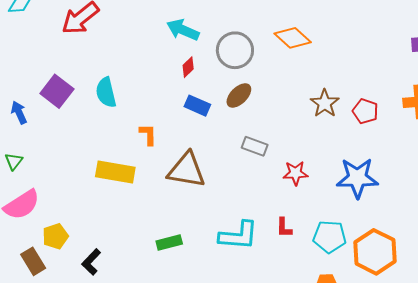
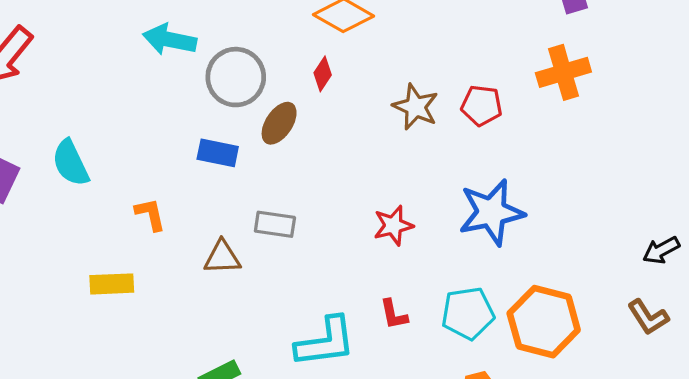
gray circle: (235, 50) -> (236, 77), moved
red diamond: (188, 67) -> (323, 74), moved
gray rectangle: (255, 146) -> (275, 224), moved
brown triangle: (186, 170) -> (222, 257), size x0.6
yellow rectangle: (115, 172) -> (112, 284), size x0.7

